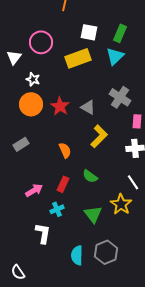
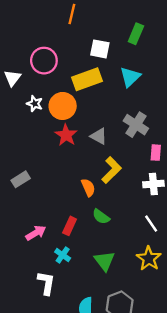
green rectangle: (120, 33) -> (136, 34), moved
orange circle: (31, 104) -> (63, 106), moved
orange semicircle: (65, 150) -> (88, 187), moved
yellow star: (121, 204) -> (149, 259), moved
cyan cross: (57, 209) -> (63, 255), turned -32

